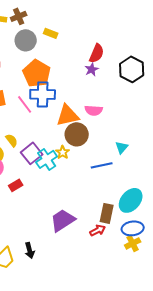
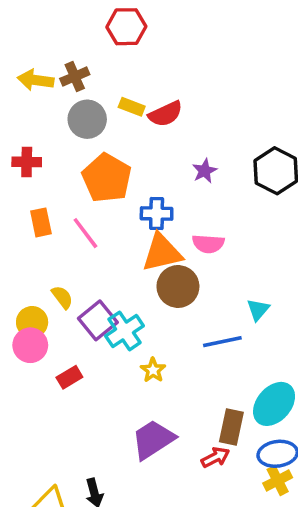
red semicircle: (97, 53) -> (165, 114), moved, turned 42
blue cross: (43, 94) -> (157, 214), moved, size x0.7
yellow star: (63, 152) -> (153, 370), moved

